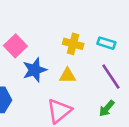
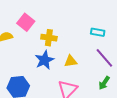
yellow cross: (73, 44) -> (49, 38), moved
pink square: (15, 46) -> (26, 22), moved

